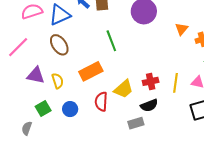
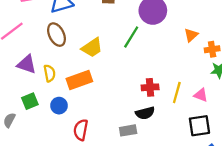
green line: (111, 41) -> (131, 37), moved, turned 45
orange rectangle: (91, 71) -> (79, 80), moved
yellow trapezoid: (123, 89) -> (92, 48), moved
red semicircle: (101, 102) -> (81, 130), moved

